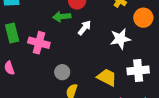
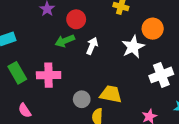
orange circle: (143, 18) -> (153, 29), moved
yellow trapezoid: (107, 77) -> (111, 94), moved

